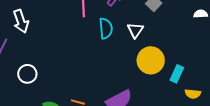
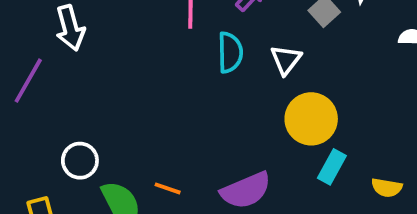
white circle: (27, 74) -> (80, 161), moved
cyan rectangle: (177, 74) -> (332, 167), moved

